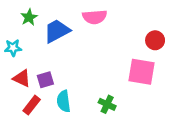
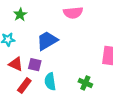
blue trapezoid: (57, 31) -> (47, 41), moved
purple square: (45, 80) -> (35, 65), turned 32

